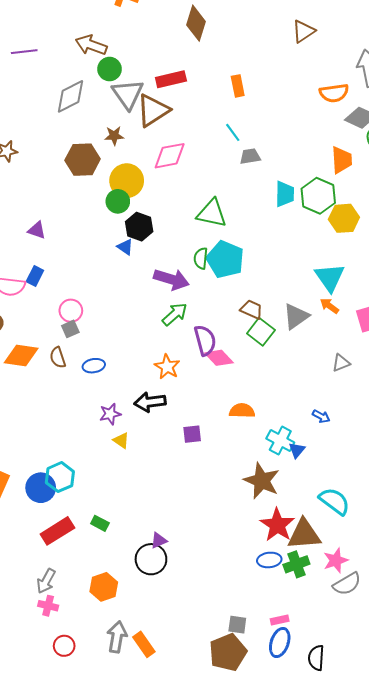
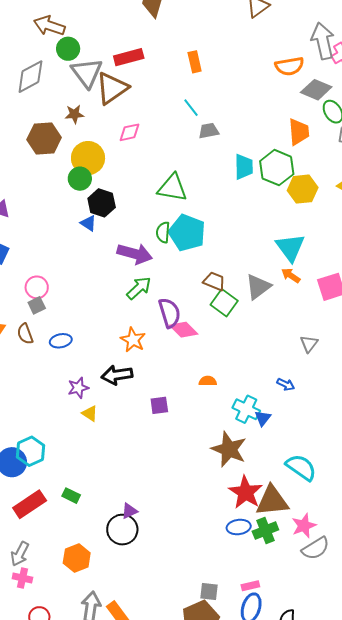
pink diamond: (170, 156) -> (130, 132), size x0.7
gray triangle: (341, 363) -> (309, 344), moved, turned -30
orange semicircle: (242, 411) -> (208, 381), size x0.7

